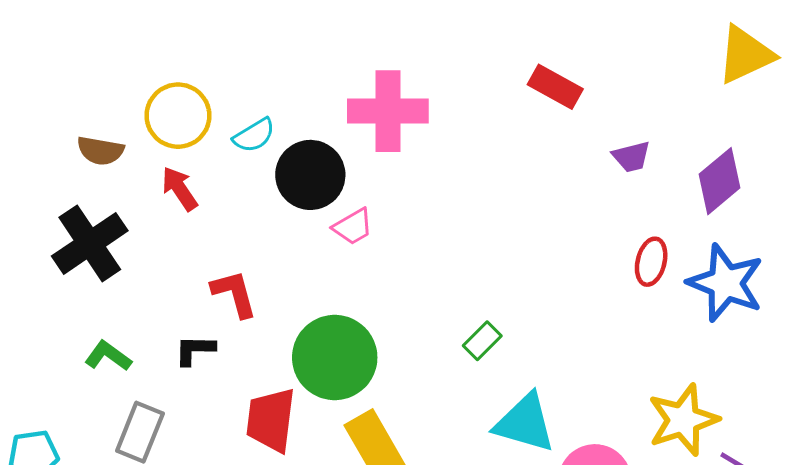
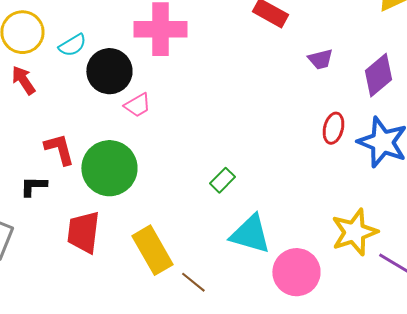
green circle: (335, 358) -> (109, 168), moved

